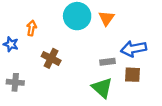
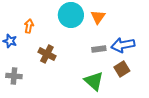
gray rectangle: (108, 62) -> (99, 49), moved
brown square: (132, 75) -> (122, 69), turned -35

